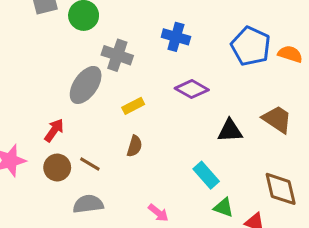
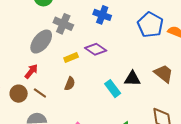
purple diamond: (192, 89) -> (96, 49), moved
red arrow: (54, 130) -> (31, 71), moved
cyan rectangle: (206, 175) -> (113, 89), moved

